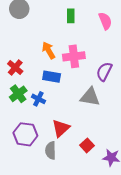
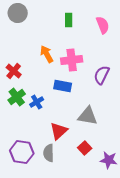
blue rectangle: (52, 77) -> (63, 86), moved
gray triangle: (90, 97) -> (88, 116), moved
blue cross: (38, 99) -> (37, 102), turned 32
purple hexagon: (25, 134) -> (22, 152), moved

